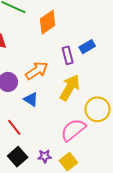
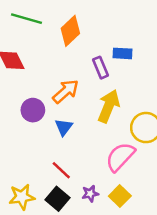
blue rectangle: (87, 47) -> (123, 53), turned 42
blue triangle: (31, 99) -> (64, 127), turned 42
red line: (14, 127) -> (61, 170), moved

